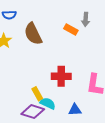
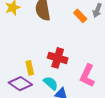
cyan semicircle: (48, 103) -> (51, 83), moved

